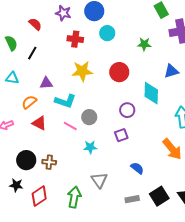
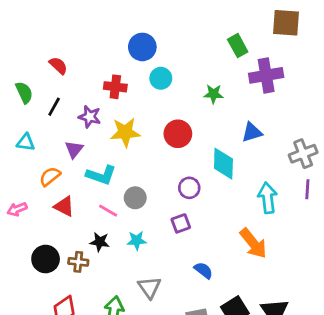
purple star: (63, 13) -> (90, 117), moved
purple triangle: (46, 83) -> (74, 149), turned -48
black star: (16, 185) -> (100, 242), moved

